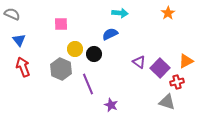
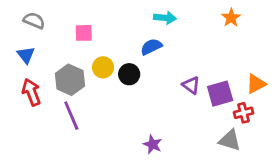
gray semicircle: (12, 14) -> (34, 21), moved
purple square: (160, 68) -> (220, 94), turned 30
gray hexagon: (61, 69) -> (70, 80), moved
purple line: (88, 84) -> (71, 116), moved

